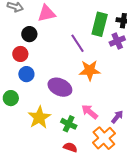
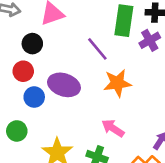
purple ellipse: (60, 87) -> (64, 85), moved
pink arrow: (90, 112) -> (113, 128), moved

